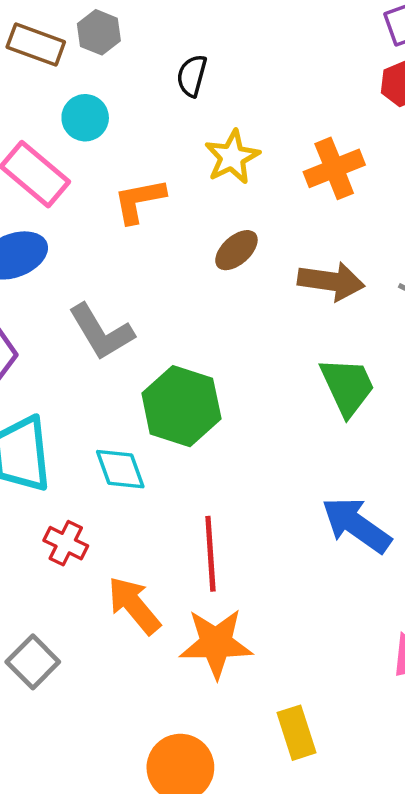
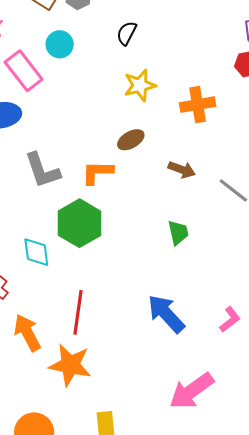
orange L-shape: (139, 201) -> (97, 172), moved
brown arrow: (331, 281) -> (182, 170), size x0.7
green trapezoid: (347, 386) -> (178, 232), size x0.7

